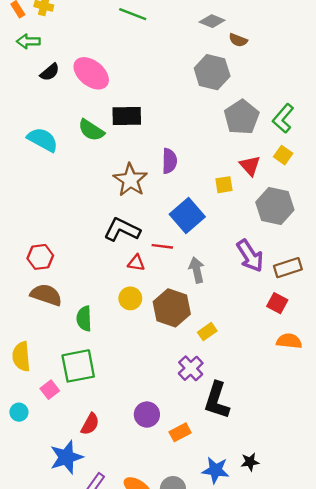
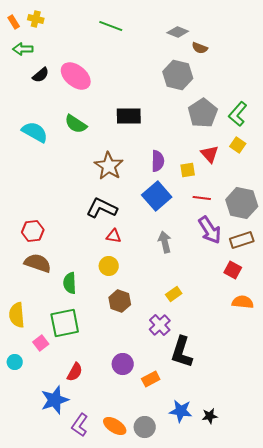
black rectangle: (127, 116) -> (129, 116), moved
purple semicircle: (169, 161) -> (158, 161), moved
gray hexagon: (275, 206) -> (242, 203), moved
red line: (162, 246) -> (202, 198), moved
brown hexagon: (172, 308) -> (120, 301), moved, size x0.7
black star: (250, 462) -> (210, 416), moved

